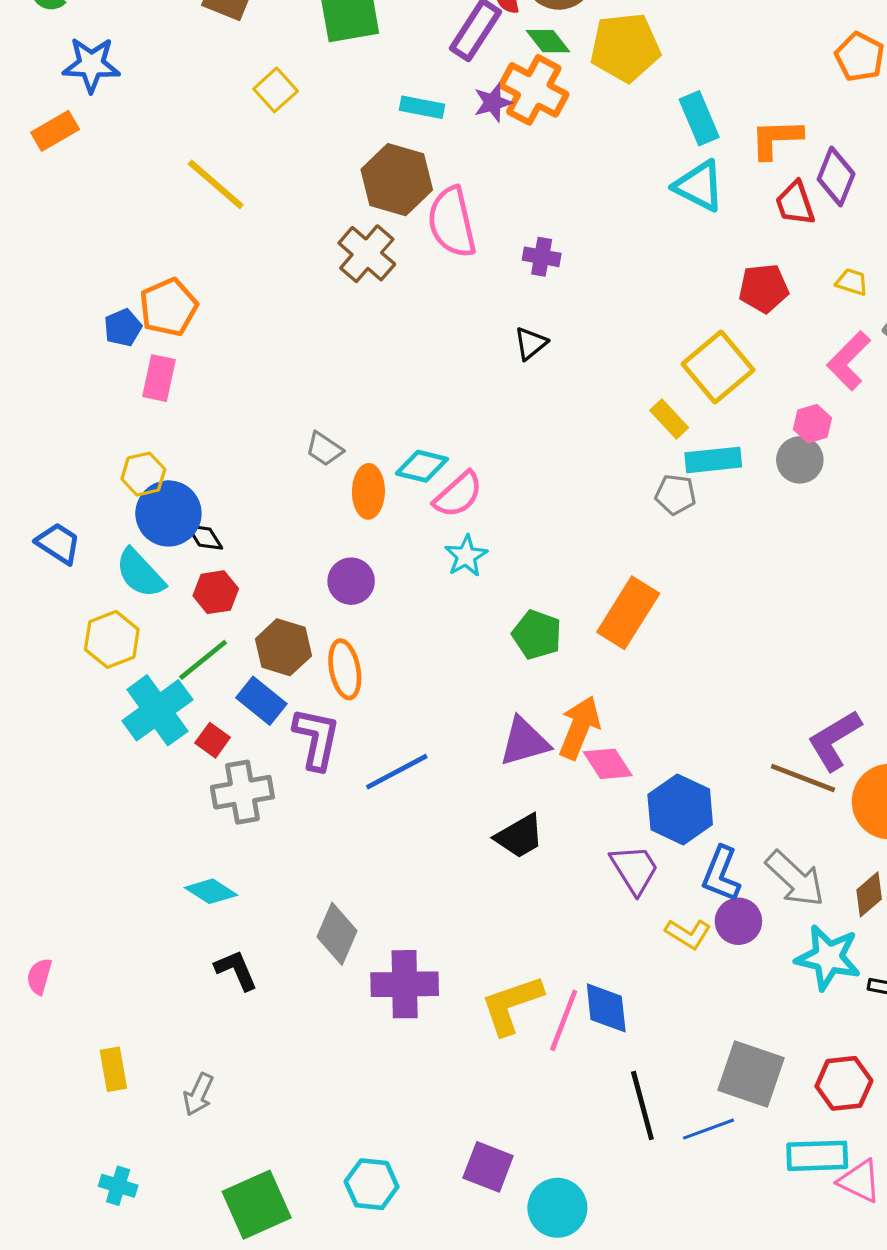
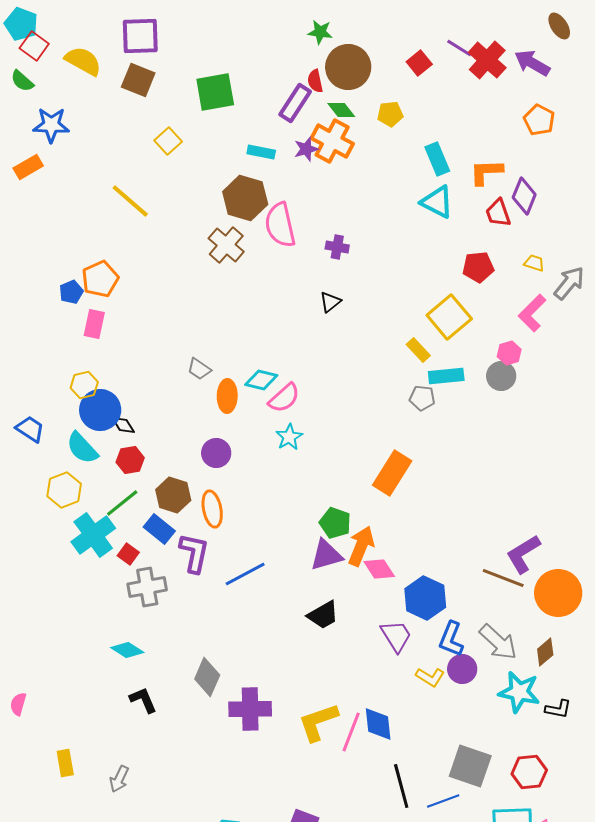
yellow pentagon: (625, 47) -> (390, 114), size x0.6
green pentagon: (537, 635) -> (335, 523), moved

